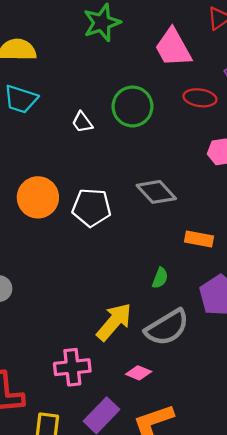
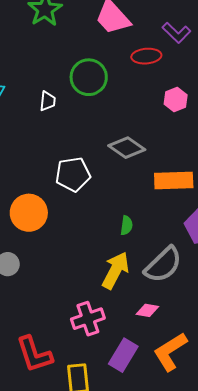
white trapezoid: (82, 122) -> (48, 101), turned -125
orange circle: (38, 197) -> (29, 213), moved
orange rectangle: (199, 239) -> (174, 181), size x1.5
green semicircle: (160, 278) -> (126, 225), moved

